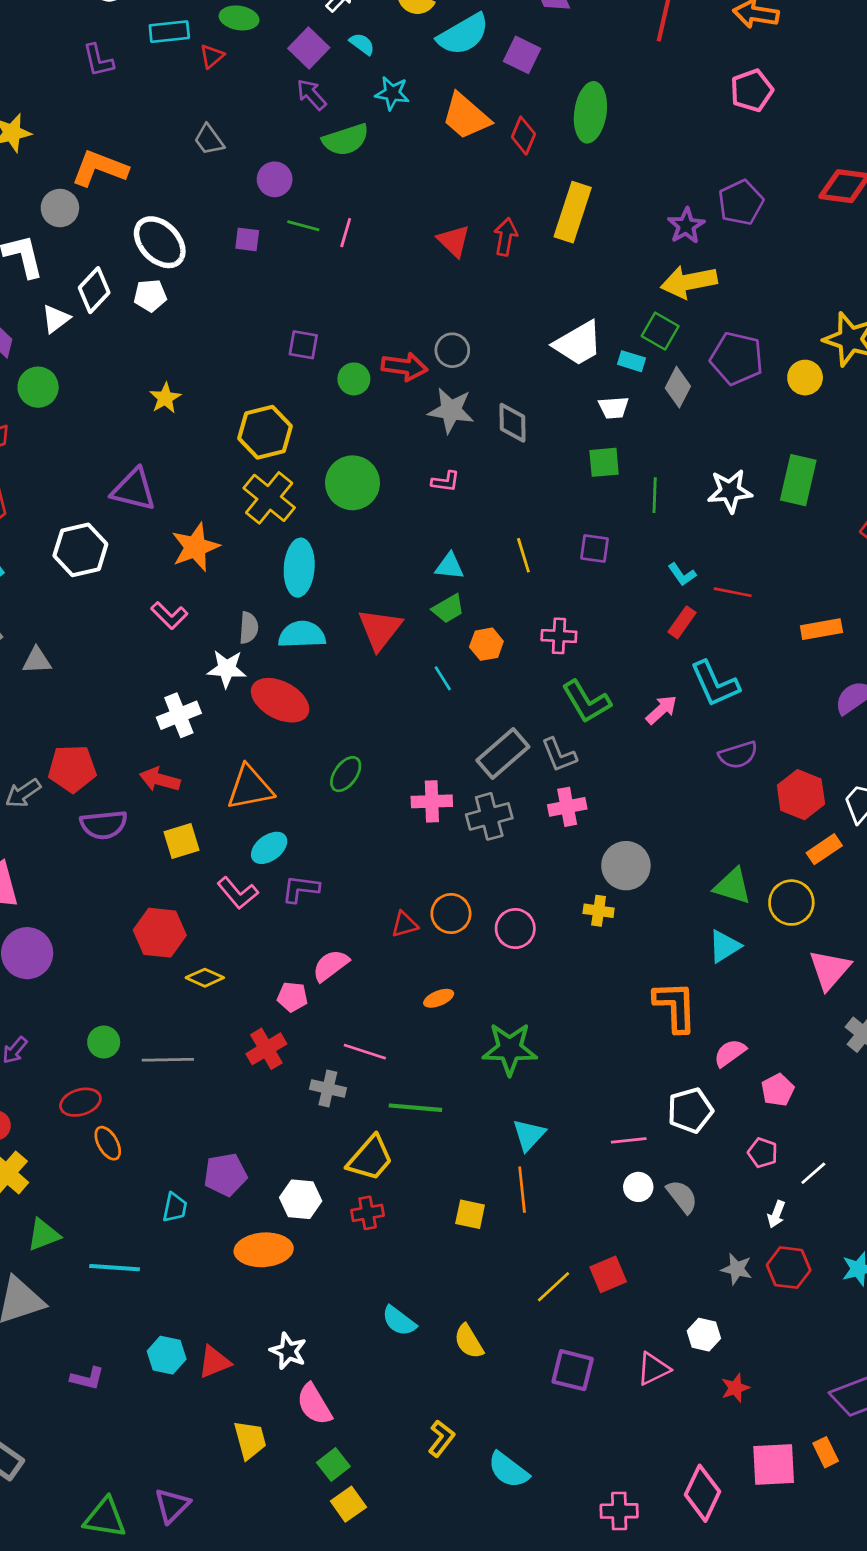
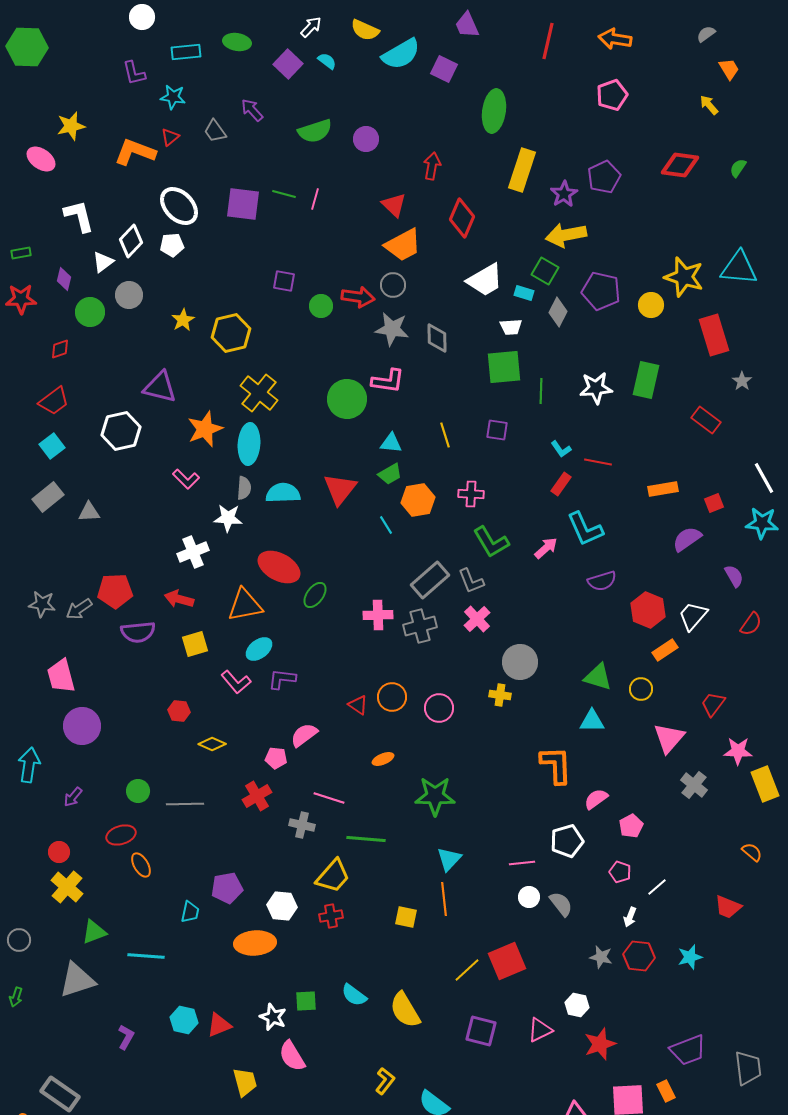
red triangle: (212, 56) -> (170, 137), moved
cyan star: (392, 93) -> (173, 97), moved
purple arrow: (311, 95) -> (252, 110), moved
orange trapezoid: (466, 116) -> (403, 245), moved, turned -69
red diamond: (523, 136) -> (462, 218), moved, size x1.4
purple circle: (275, 179) -> (366, 139), moved
gray circle: (60, 208) -> (129, 295), moved
yellow rectangle: (573, 212) -> (522, 170), moved
red arrow: (506, 237) -> (432, 166), moved
purple square: (247, 239) -> (243, 204), size x1.8
yellow hexagon: (265, 432) -> (231, 333), moved
green square: (604, 462) -> (504, 367), size x1.5
pink L-shape: (445, 481) -> (388, 381), size x1.6
green circle: (353, 483) -> (347, 399), moved
cyan ellipse: (299, 568) -> (249, 444), moved
orange hexagon: (486, 644) -> (418, 500), size x1.4
red ellipse: (280, 700) -> (279, 567), moved
pink cross: (567, 807) -> (477, 619), turned -32
yellow circle: (791, 903) -> (641, 689), size x0.7
red triangle: (404, 924) -> (358, 705), turned 50
red hexagon: (160, 933) -> (179, 711), size x0.6
cyan triangle: (724, 946) -> (592, 721), turned 32
red square: (608, 1274) -> (507, 961), size x1.4
yellow semicircle: (469, 1341) -> (405, 1010), size x1.4
purple L-shape: (87, 1378) -> (126, 1037), turned -75
red star: (735, 1388) -> (600, 1044), size x1.5
green square: (333, 1464) -> (306, 1001), moved, turned 35

